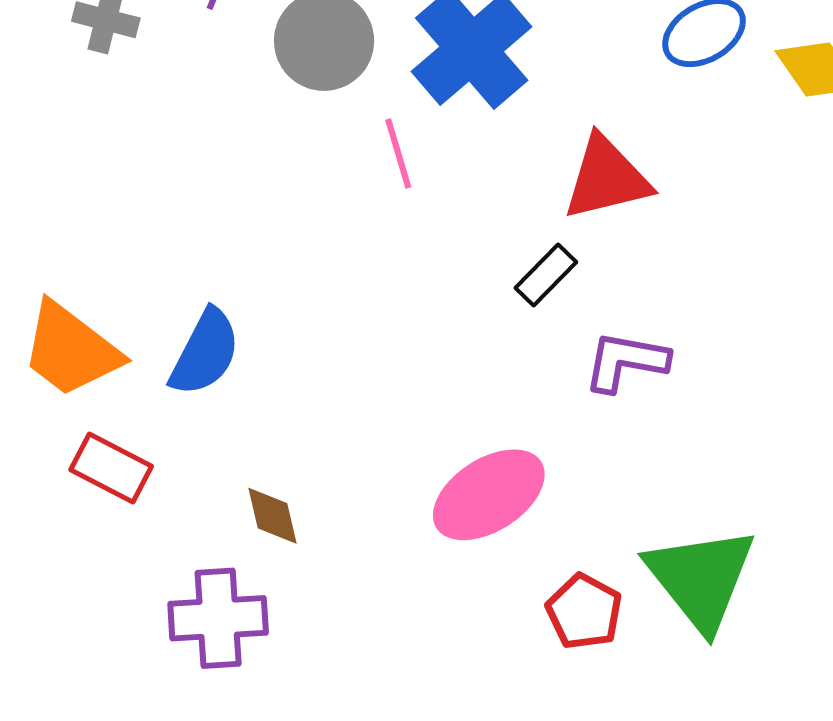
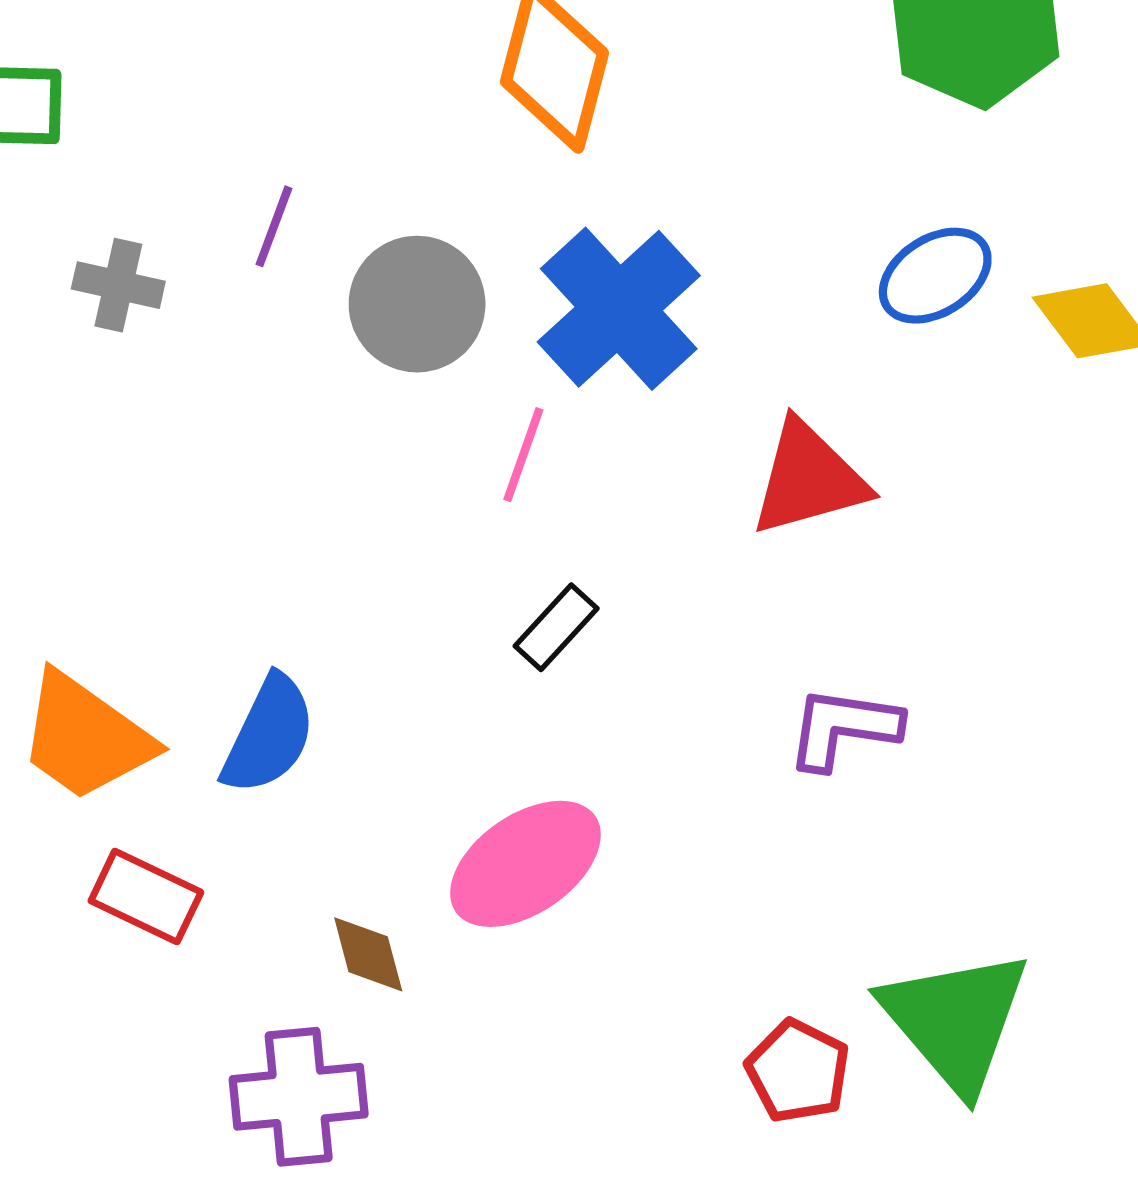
pink line: (398, 154) -> (523, 455), turned 38
black rectangle: (546, 275) -> (556, 627), moved
pink ellipse: (489, 495) -> (525, 864), moved

